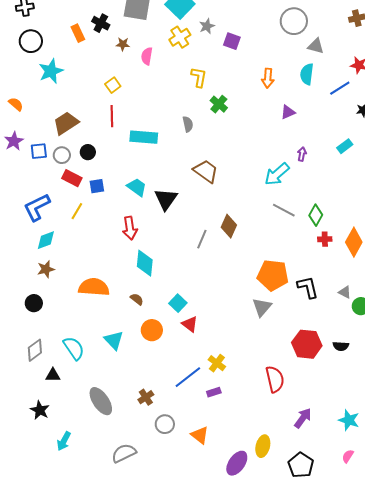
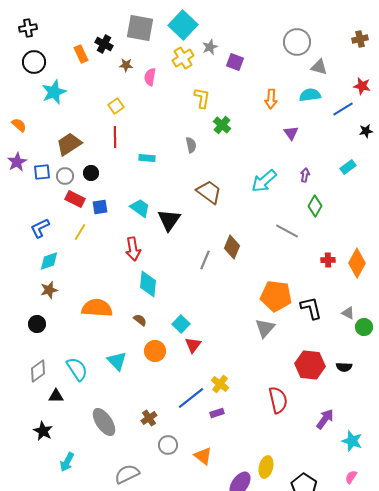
cyan semicircle: (307, 74) -> (310, 95), turned 75
purple triangle: (288, 112) -> (291, 133), turned -42
cyan rectangle: (144, 137) -> (147, 158), size x0.6
cyan arrow: (277, 174) -> (264, 181), moved
blue L-shape: (37, 207) -> (40, 228), size x0.7
green diamond: (316, 215) -> (315, 206), moved
red triangle: (190, 324) -> (193, 345), turned 30
purple arrow: (303, 418) -> (325, 419), moved

